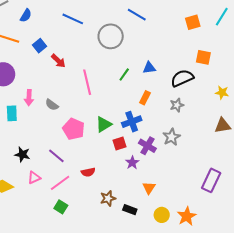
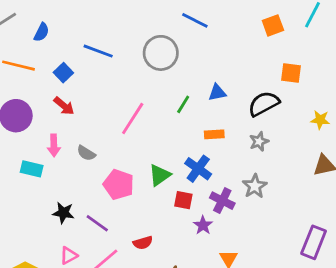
blue line: (73, 19) -> (98, 51), moved
red arrow: (58, 61) -> (64, 106), moved
pink line: (87, 82) -> (133, 118), turned 50
orange rectangle: (145, 98) -> (214, 134), turned 64
cyan rectangle: (12, 113) -> (32, 169), turned -70
blue cross: (132, 122) -> (198, 169), turned -30
red square: (119, 143) -> (183, 200), turned 32
black star: (22, 154) -> (63, 213), moved

